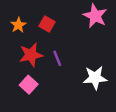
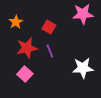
pink star: (95, 16) -> (83, 14), turned -30
red square: (47, 24) -> (49, 27), moved

